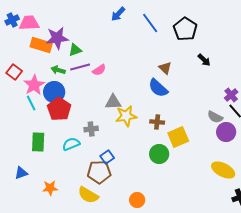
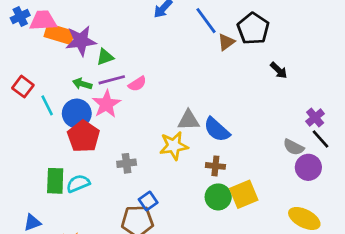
orange rectangle: (41, 45) -> (59, 34), moved
brown triangle: (165, 68) -> (226, 42), moved, turned 40
pink star: (34, 85) -> (106, 104), moved
blue semicircle: (158, 88) -> (217, 130), moved
gray triangle: (113, 102) -> (189, 120), moved
cyan line: (31, 103) -> (47, 105), moved
brown cross: (157, 122) -> (215, 166), moved
yellow square: (178, 137) -> (244, 194), moved
cyan semicircle: (71, 144) -> (78, 183), moved

